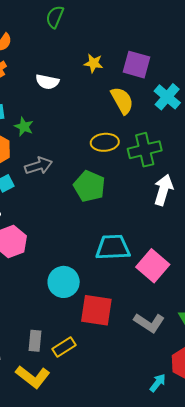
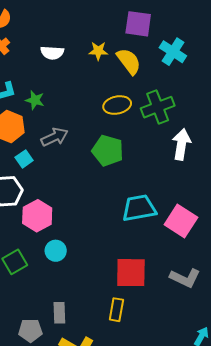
yellow star: (93, 63) -> (98, 51), moved
cyan circle: (64, 282) -> (56, 251), moved, size x0.7
gray rectangle: (35, 341) -> (59, 313), moved
yellow rectangle: (64, 347) -> (116, 310), moved, turned -40

